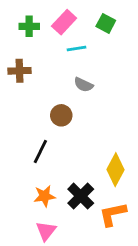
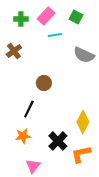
brown cross: (19, 71) -> (14, 51), turned -35
gray semicircle: (84, 85) -> (84, 55), moved, size x1.5
orange star: (45, 196) -> (23, 136), moved

